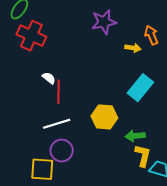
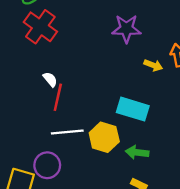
cyan rectangle: (140, 88) -> (133, 109), moved, turned 56
white line: (57, 124) -> (67, 132), moved
green arrow: (135, 136) -> (137, 152), moved

